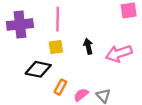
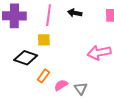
black arrow: (88, 46) -> (75, 13), moved, turned -72

